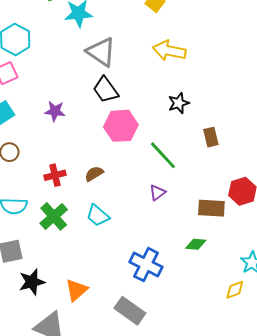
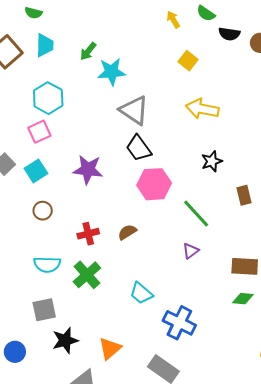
purple star: (55, 111) -> (88, 170), size x1.4
cyan trapezoid: (98, 216) -> (141, 293), moved
green diamond: (196, 244) -> (243, 299), moved

